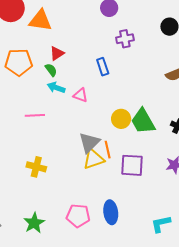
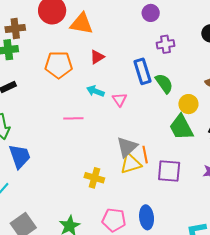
blue rectangle: (103, 67) -> (143, 71), size x1.4
green semicircle: (51, 70) -> (164, 83), moved, size x1.5
pink triangle: (80, 95) -> (119, 99), turned 35
yellow circle: (121, 119) -> (188, 104), moved
yellow cross: (36, 167) -> (94, 178), moved

